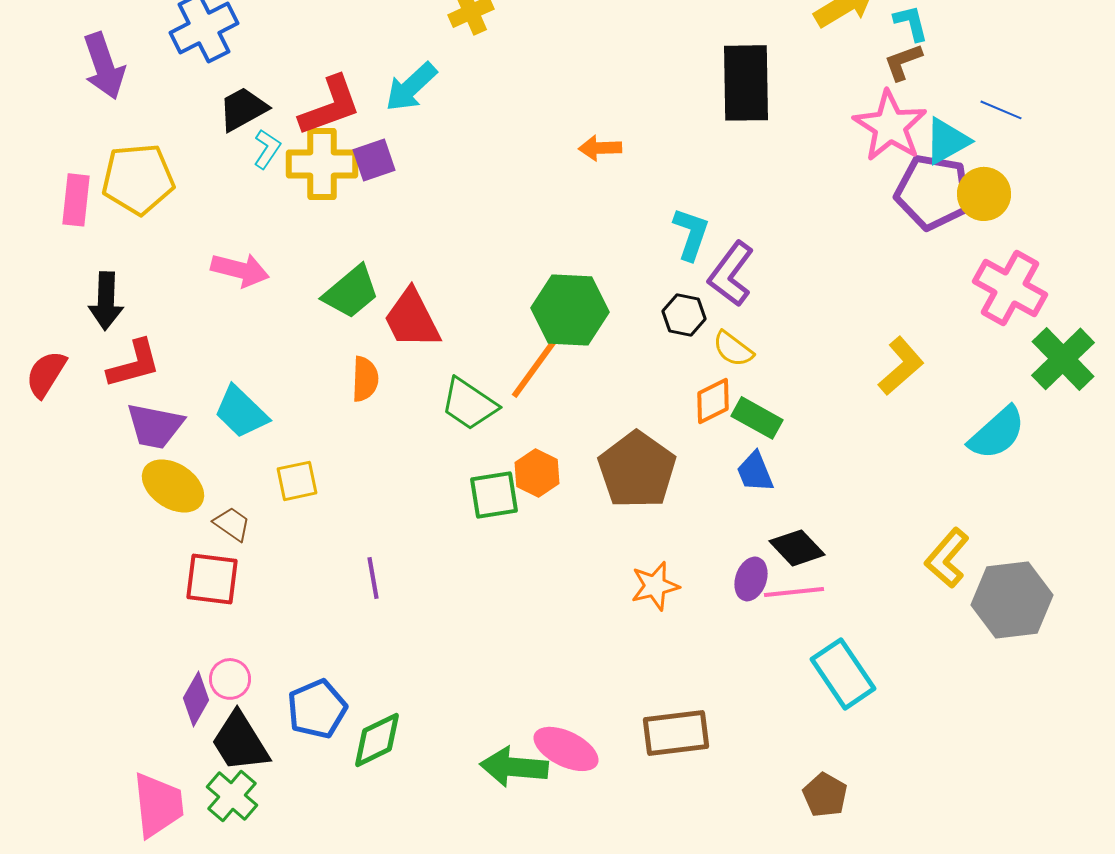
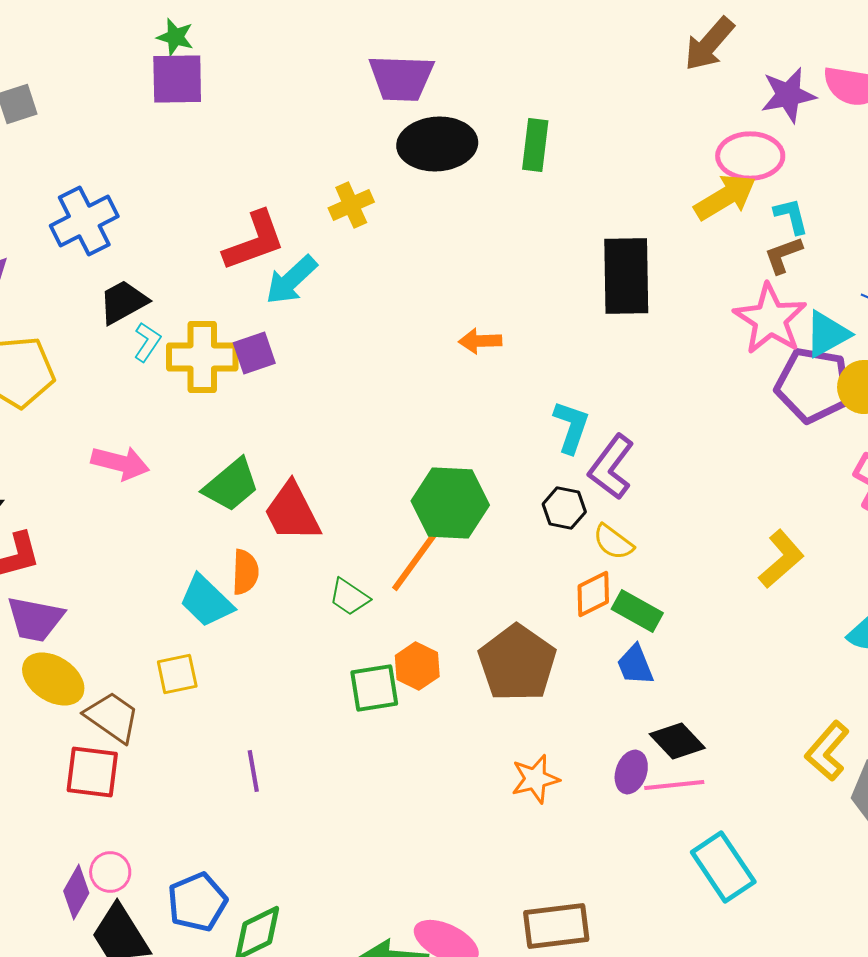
red L-shape: (330, 106) -> (254, 241), moved
green trapezoid: (469, 404) -> (349, 597), size x0.7
cyan trapezoid: (241, 412) -> (206, 601), moved
brown trapezoid: (232, 524) -> (112, 717), size x1.5

